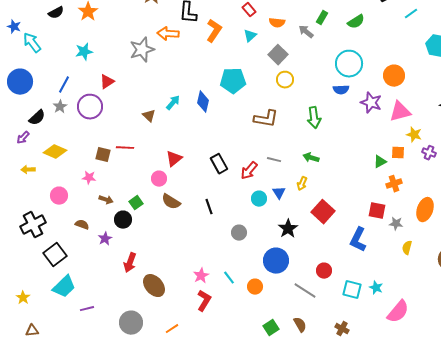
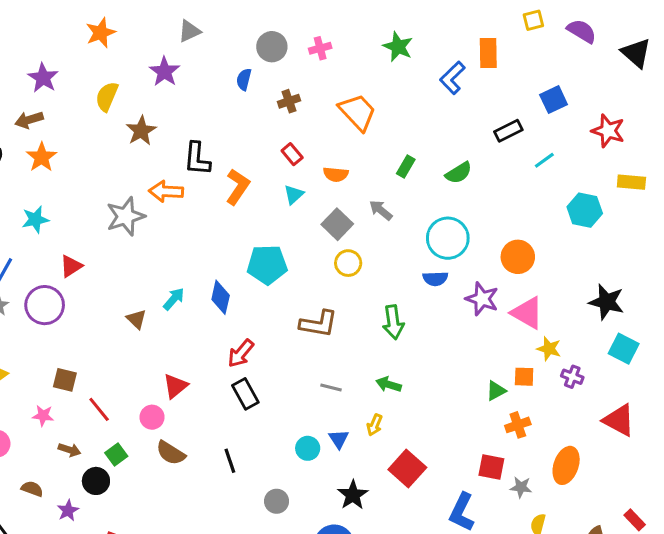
gray arrow: (306, 32) -> (381, 210), moved
pink triangle: (400, 112) -> (527, 313), turned 45
red line: (125, 148) -> (99, 409), moved, turned 48
red arrow: (249, 171) -> (241, 353), moved

